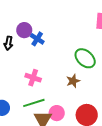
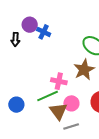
pink cross: (33, 78) -> (59, 81), moved
brown star: (73, 81) -> (84, 70), size x1.5

